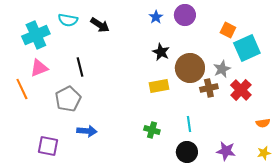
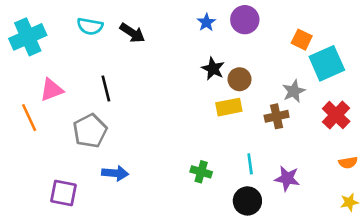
cyan cross: (36, 35) -> (28, 37), moved
brown circle: (190, 68) -> (239, 79), moved, size x0.6
yellow rectangle: (159, 86) -> (229, 107), moved
red cross: (241, 90) -> (336, 115), moved
purple star: (226, 151) -> (287, 178), moved

